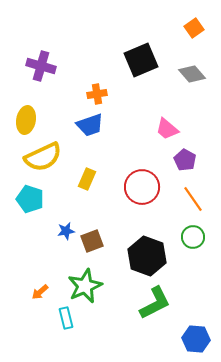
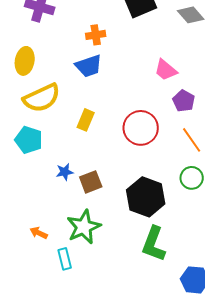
orange arrow: (40, 292) -> (39, 233), turned 66
green L-shape: (155, 303) -> (154, 244), turned 138

